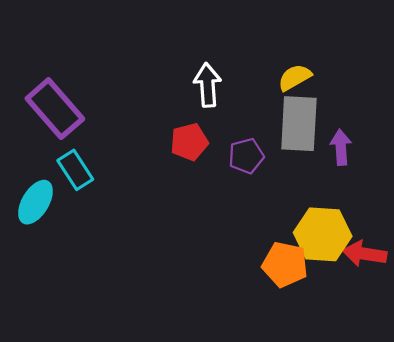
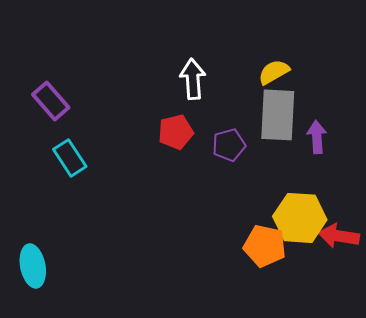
purple rectangle: (55, 109) -> (51, 101), size x0.7
cyan ellipse: (35, 202) -> (33, 266), moved, turned -42

